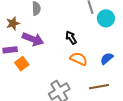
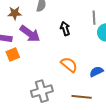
black arrow: (71, 38) -> (65, 29), moved

